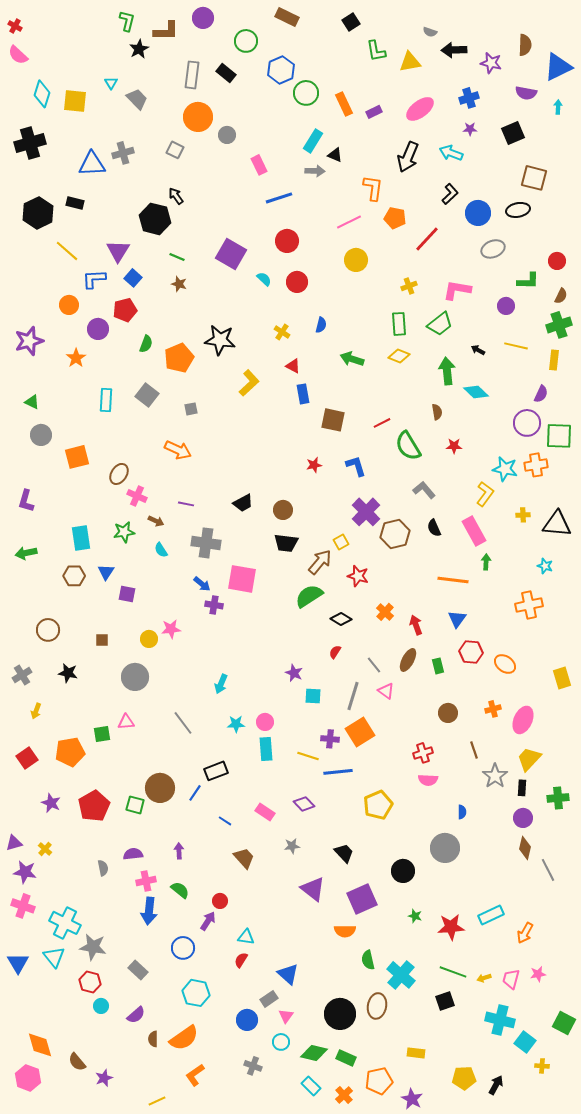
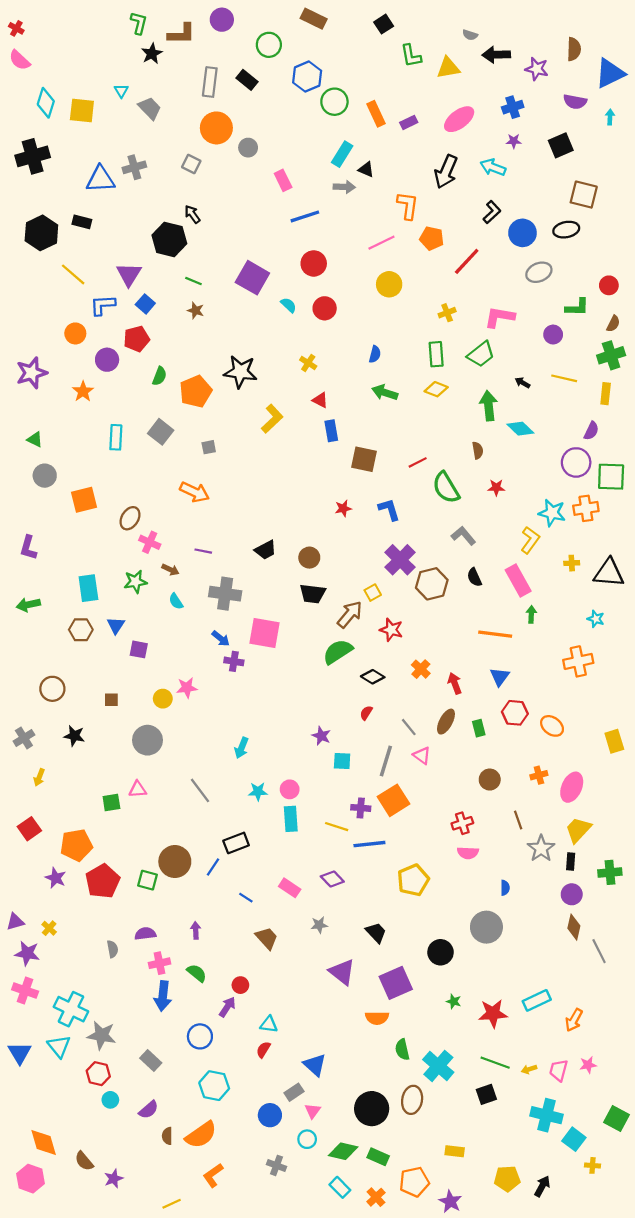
blue semicircle: (321, 325) -> (375, 354), moved
orange pentagon: (70, 752) -> (76, 845), moved

